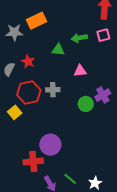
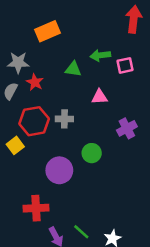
gray star: (14, 32) -> (18, 63), moved
pink square: (103, 35) -> (125, 65), moved
green circle: (86, 104) -> (92, 153), moved
purple circle: (50, 145) -> (59, 170), moved

